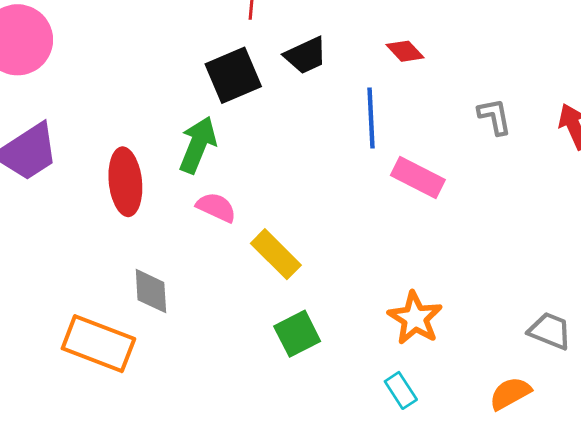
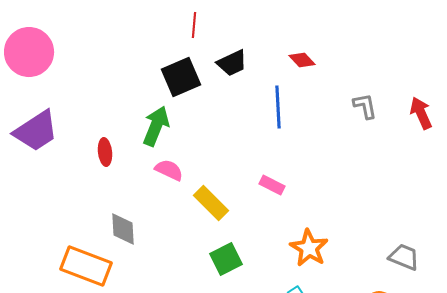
pink rectangle: (418, 178) -> (272, 185), moved, size x0.7
red ellipse: (125, 182) -> (105, 152), size x0.6

